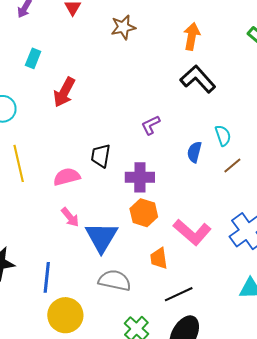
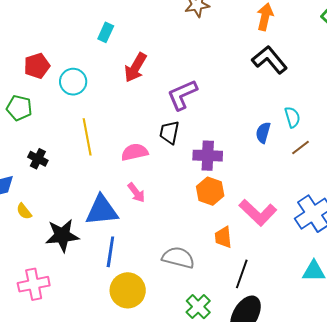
purple L-shape: (151, 125) -> (182, 95), moved, size x1.6
blue triangle: (101, 237) -> (102, 210), moved, turned 51
black line: (179, 294) -> (242, 274), turned -48

